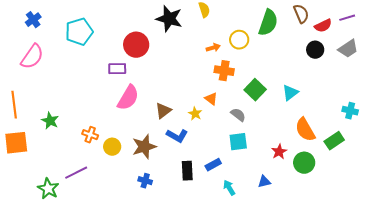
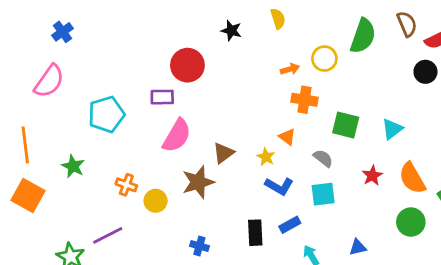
black star: (169, 19) -> (231, 31), size x0.6
blue cross: (33, 20) -> (62, 32), moved
cyan pentagon: (79, 32) -> (106, 114), moved
green square: (255, 90) -> (346, 125), turned -30
blue L-shape: (177, 136) -> (279, 186), moved
orange square: (16, 143) -> (28, 195), turned 35
brown star: (144, 147) -> (198, 182), moved
red star: (279, 152) -> (372, 176), moved

